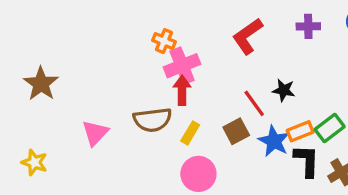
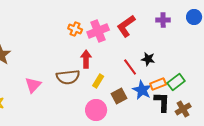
pink cross: (182, 66) -> (98, 31), moved
brown square: (236, 131) -> (119, 96), moved
yellow rectangle: (190, 133) -> (98, 81), moved

